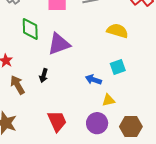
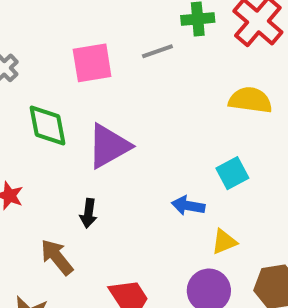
yellow semicircle: (117, 31) -> (250, 100), moved
brown arrow: (18, 85) -> (57, 257), moved

